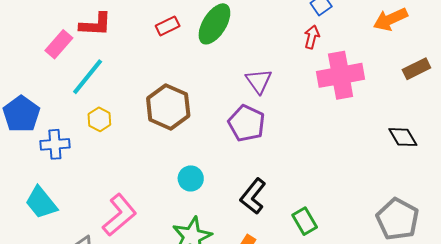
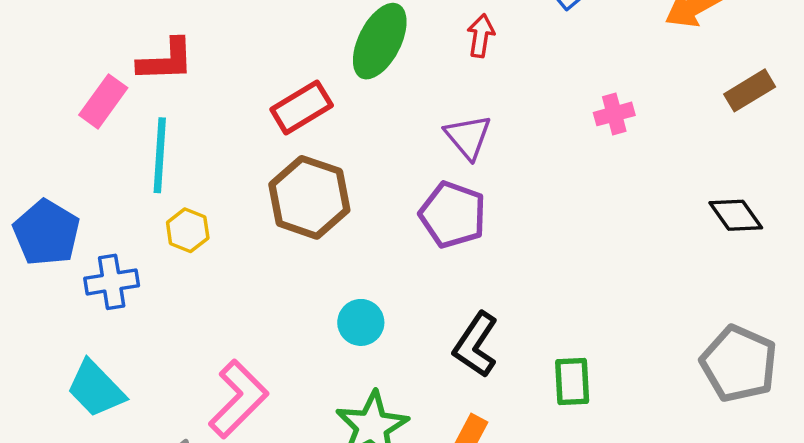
red rectangle: (168, 26) -> (302, 107), moved, size x1.4
red arrow: (312, 37) -> (481, 36), moved
pink cross: (341, 75) -> (614, 114), size x0.5
cyan line: (88, 77) -> (160, 155), turned -30
green rectangle: (305, 221) -> (572, 381), turned 32

